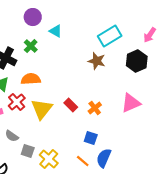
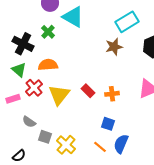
cyan triangle: (56, 31) -> (73, 17), size x1.6
brown star: (97, 61) -> (114, 47), turned -30
orange cross: (95, 108) -> (112, 94), turned 32

